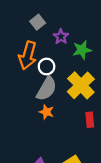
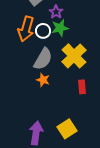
green star: (82, 50) -> (60, 28), moved
white circle: (47, 67) -> (43, 31), moved

